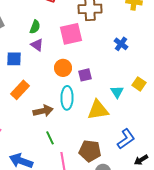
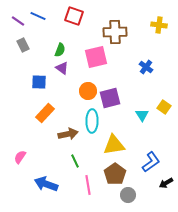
purple square: (85, 75) -> (110, 98), size x1.5
yellow triangle: (98, 110) -> (114, 145), moved
brown pentagon: (90, 151) -> (115, 174), turned 30

